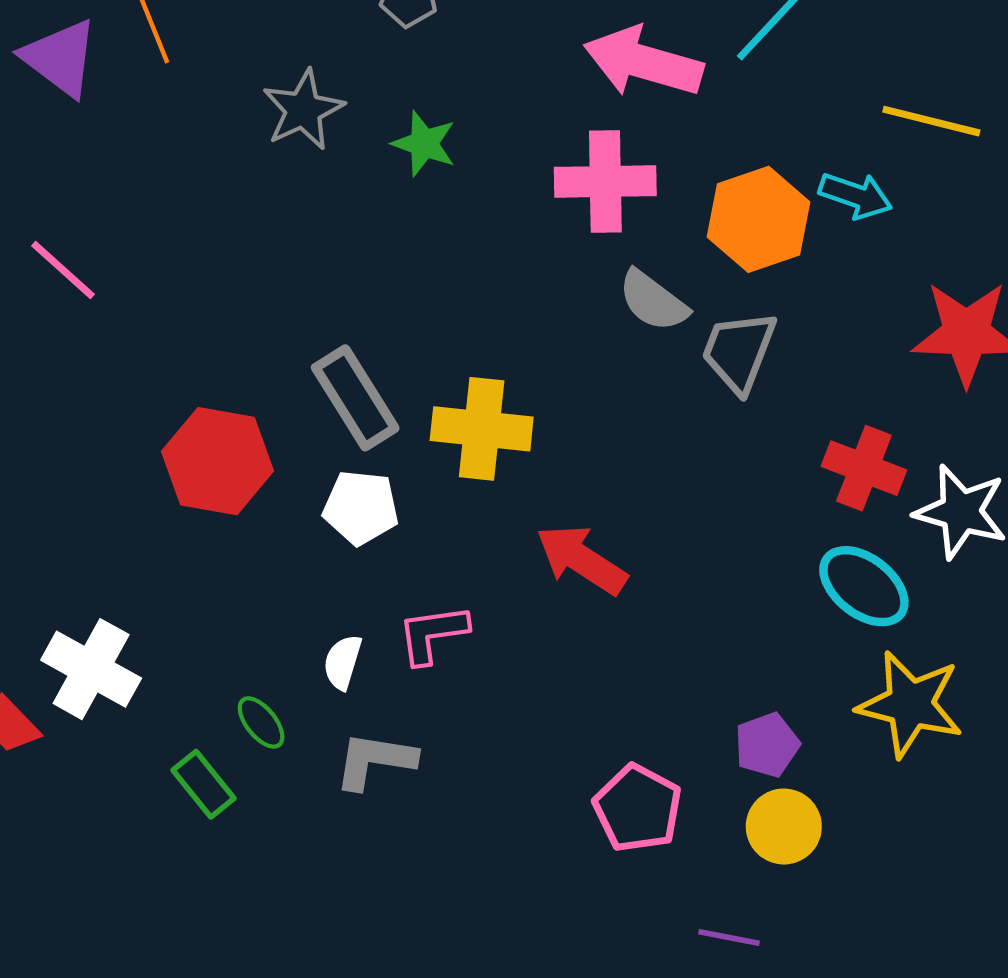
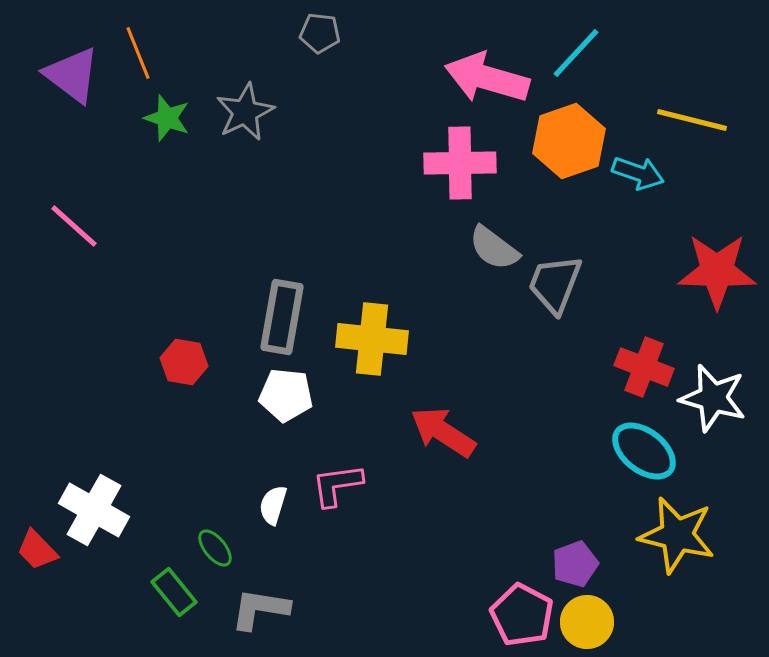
green star: (424, 144) -> (167, 118), moved
orange hexagon: (759, 219) -> (569, 141), moved
gray rectangle: (355, 398) -> (282, 317), turned 42
red hexagon: (218, 461) -> (184, 362), size x0.6
gray L-shape: (375, 760) -> (260, 609), moved
pink pentagon: (638, 808) -> (522, 615), moved

